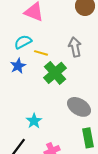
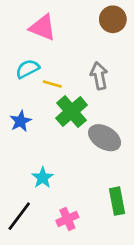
blue star: (18, 66) -> (21, 121), moved
gray ellipse: (79, 107) -> (105, 138), moved

